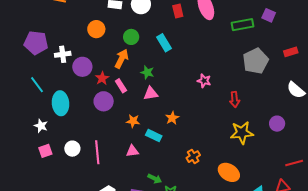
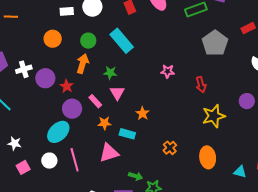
cyan rectangle: (164, 43) -> (122, 41), size x1.4
pink rectangle: (121, 86) -> (95, 101), moved
pink triangle: (151, 93) -> (117, 93), turned -42
cyan ellipse: (60, 103) -> (58, 132), moved, turned 60
pink triangle: (132, 151) -> (109, 153), size x1.5
orange ellipse: (229, 172) -> (208, 157), turned 60

